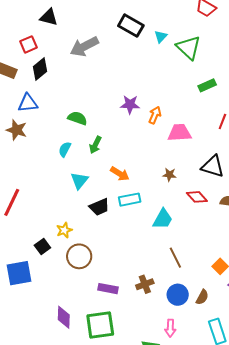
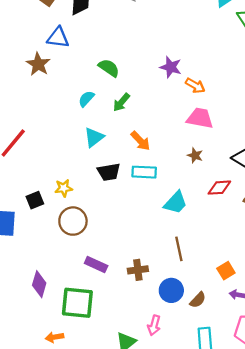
orange arrow: (155, 115) -> (195, 86), turned 84
pink trapezoid: (180, 133) -> (200, 118), moved
red diamond: (197, 197) -> (219, 188), turned -65

